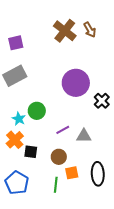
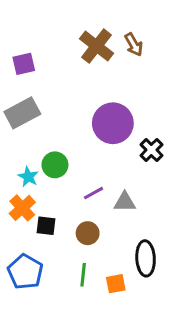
orange square: (72, 173) -> (116, 284), moved

